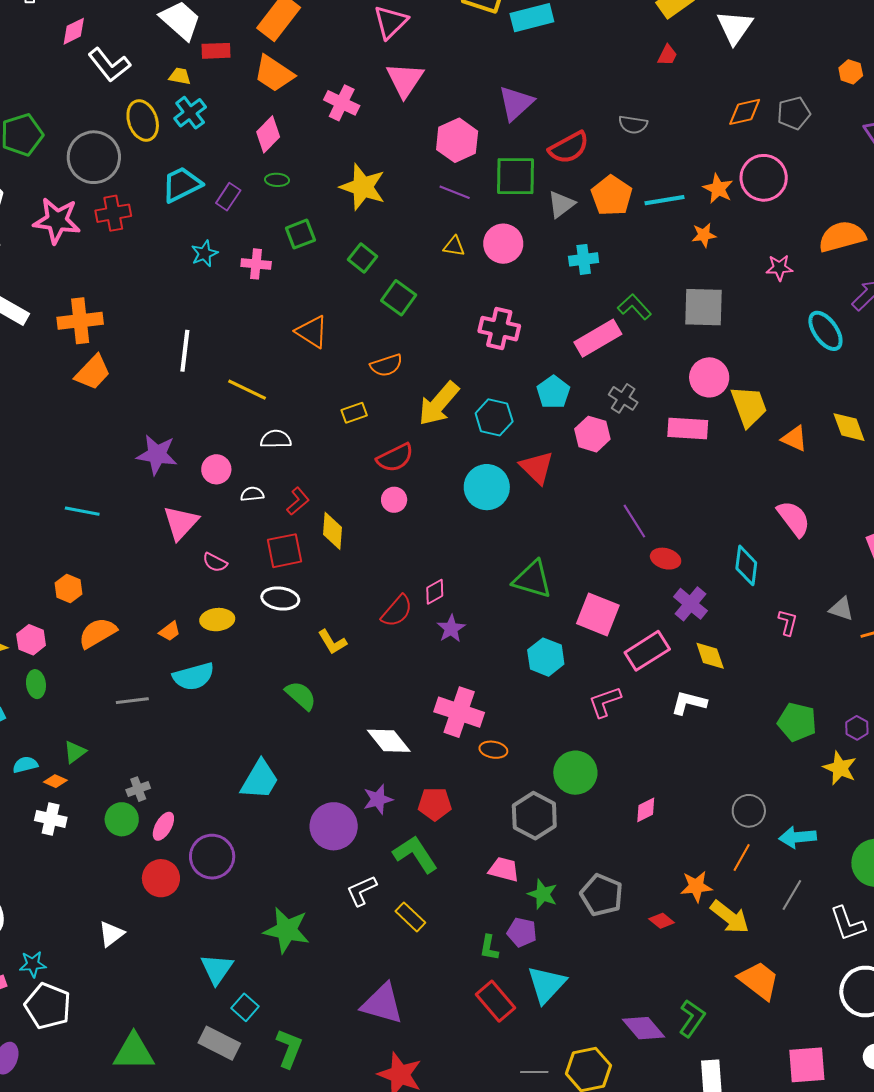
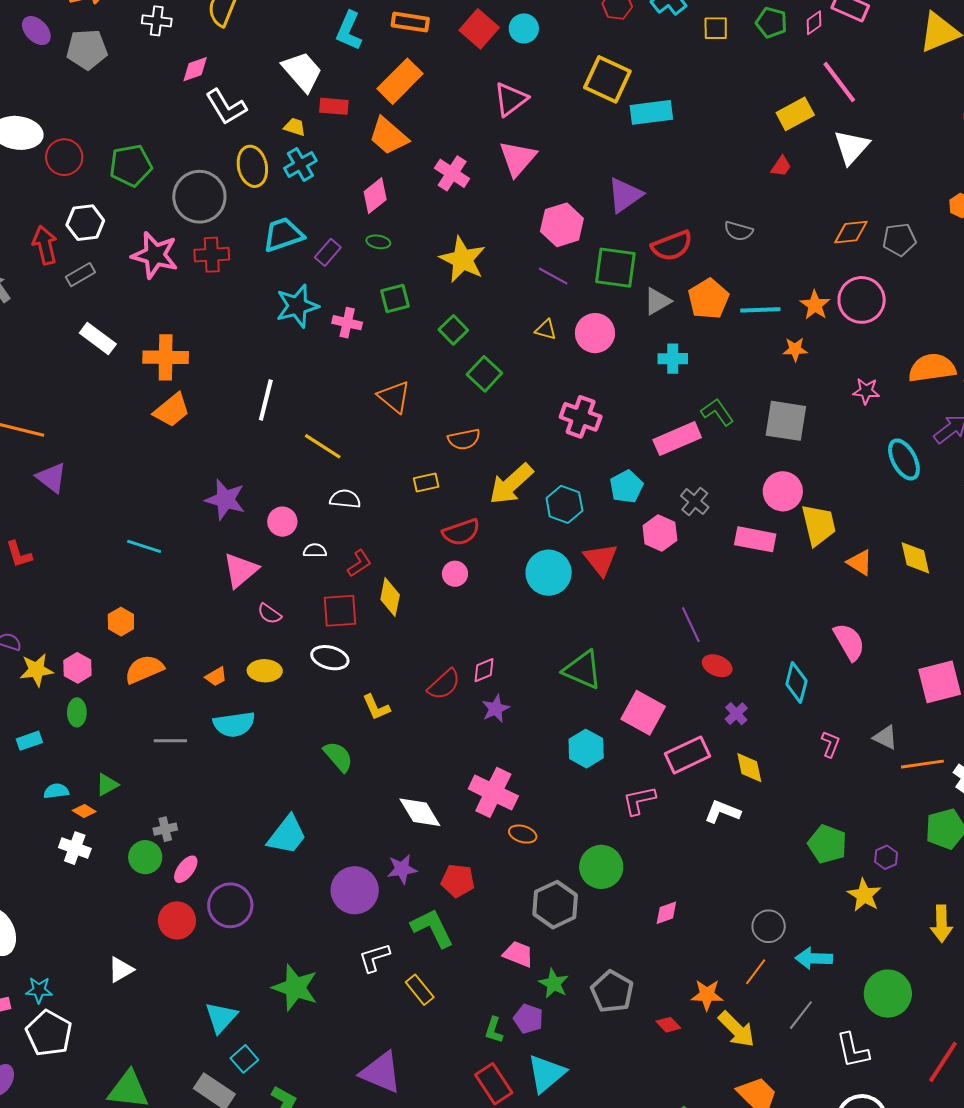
cyan star: (204, 254) -> (297, 306), size x1.6
purple cross: (690, 604) -> (736, 714), size x0.7

